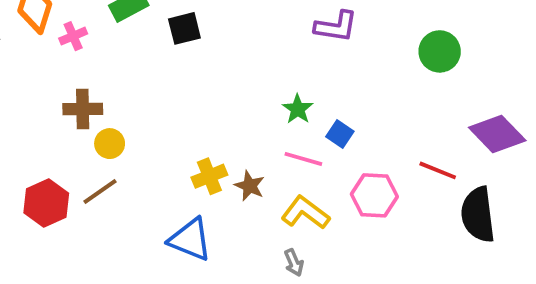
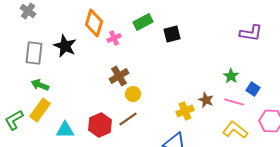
brown cross: (83, 109) -> (119, 76), turned -30
brown star: (250, 186) -> (206, 100), moved

